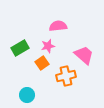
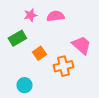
pink star: (48, 46) -> (30, 15), moved

